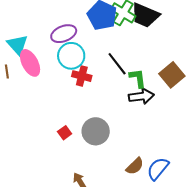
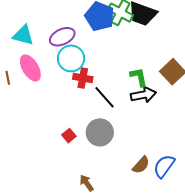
cyan triangle: (17, 45) -> (23, 35), moved, turned -30
black line: (117, 64) -> (104, 97), moved

